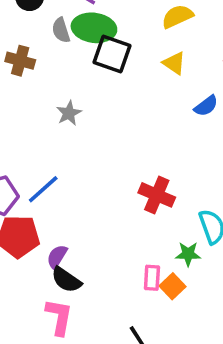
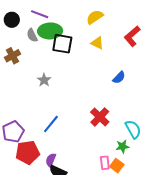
brown cross: (20, 61) -> (13, 56), turned -35
blue semicircle: (206, 106) -> (119, 78), moved
blue line: (43, 189) -> (51, 124), moved
red cross: (157, 195) -> (100, 117), turned 30

